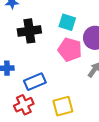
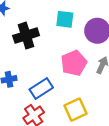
pink pentagon: (70, 50) -> (74, 63), moved, turned -30

